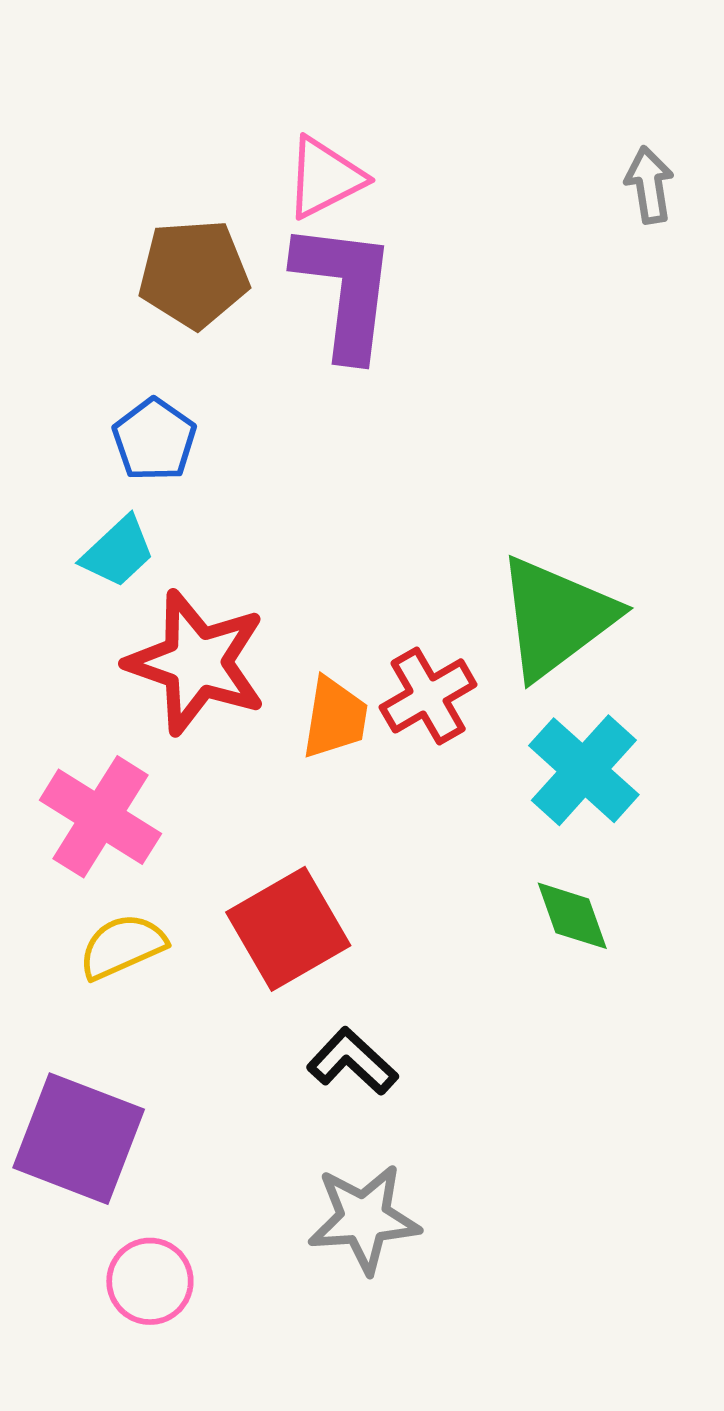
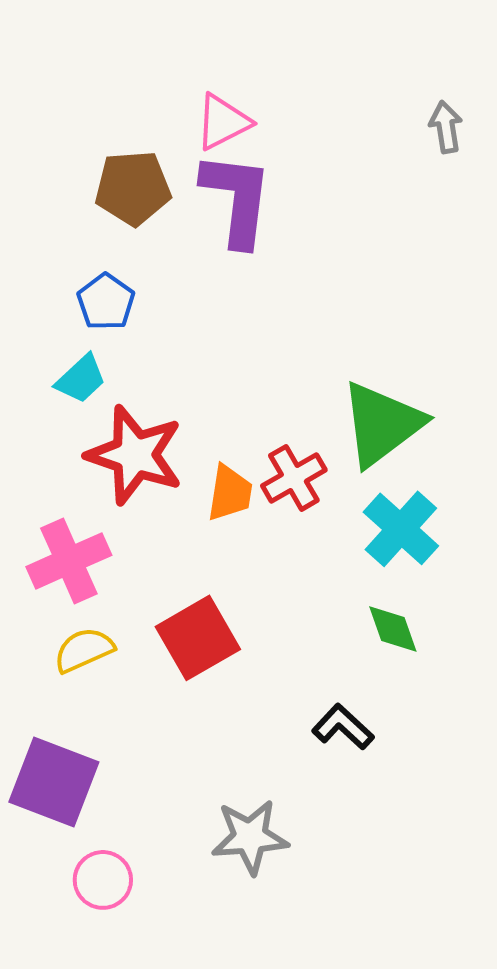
pink cross: (100, 817) -> (69, 561), turned 34
black L-shape: (352, 1061) -> (343, 727), moved

